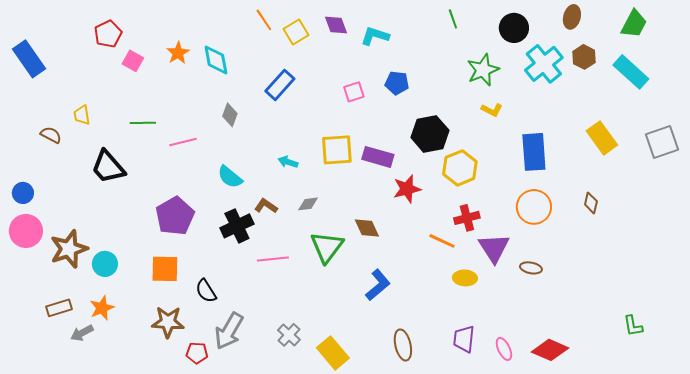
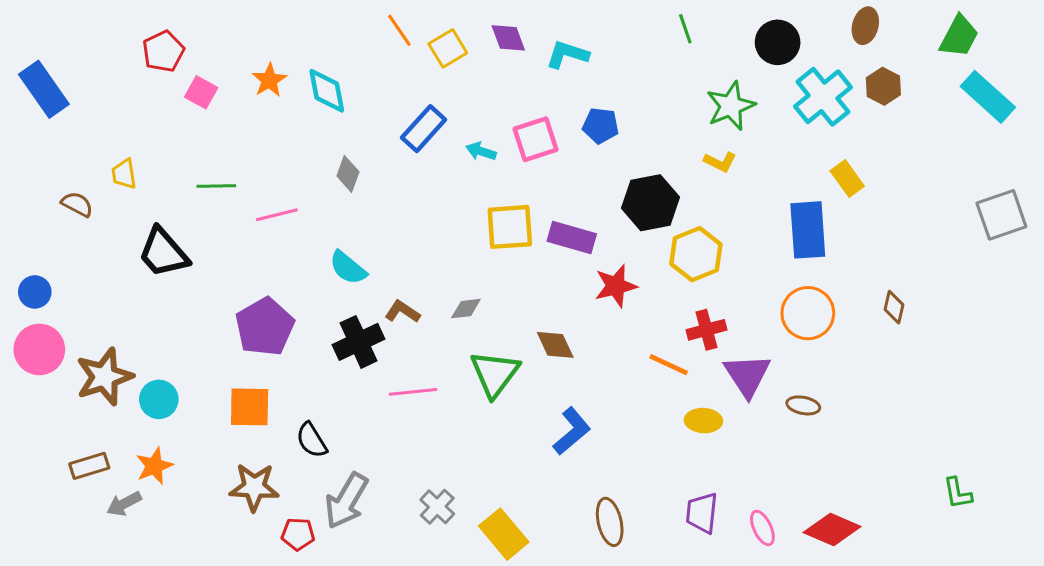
cyan rectangle: (631, 72) -> (988, 97), moved
pink square: (354, 92) -> (536, 139), size x1.4
yellow L-shape: (492, 110) -> (720, 162), moved
yellow rectangle: (602, 138) -> (847, 179), moved, size x0.7
cyan arrow: (288, 162) -> (481, 151), moved

